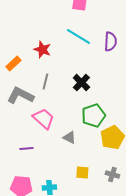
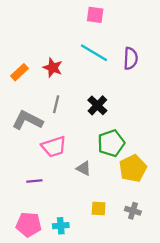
orange rectangle: (13, 64) -> (19, 72), moved
pink trapezoid: (43, 118) -> (54, 147), turned 120

